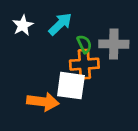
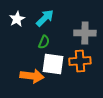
green semicircle: (84, 44) -> (44, 42), moved, turned 48
orange cross: (84, 64) -> (80, 61), moved

